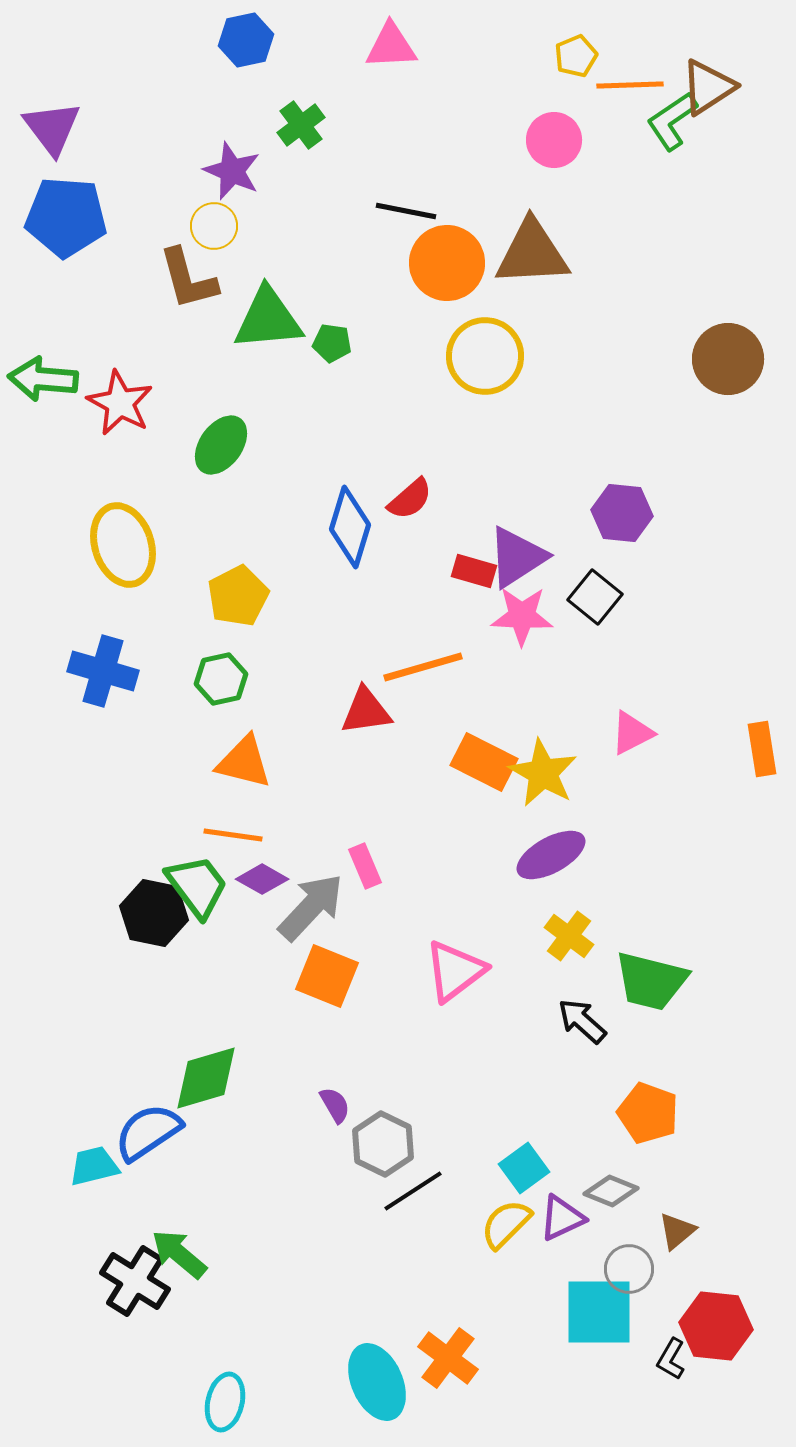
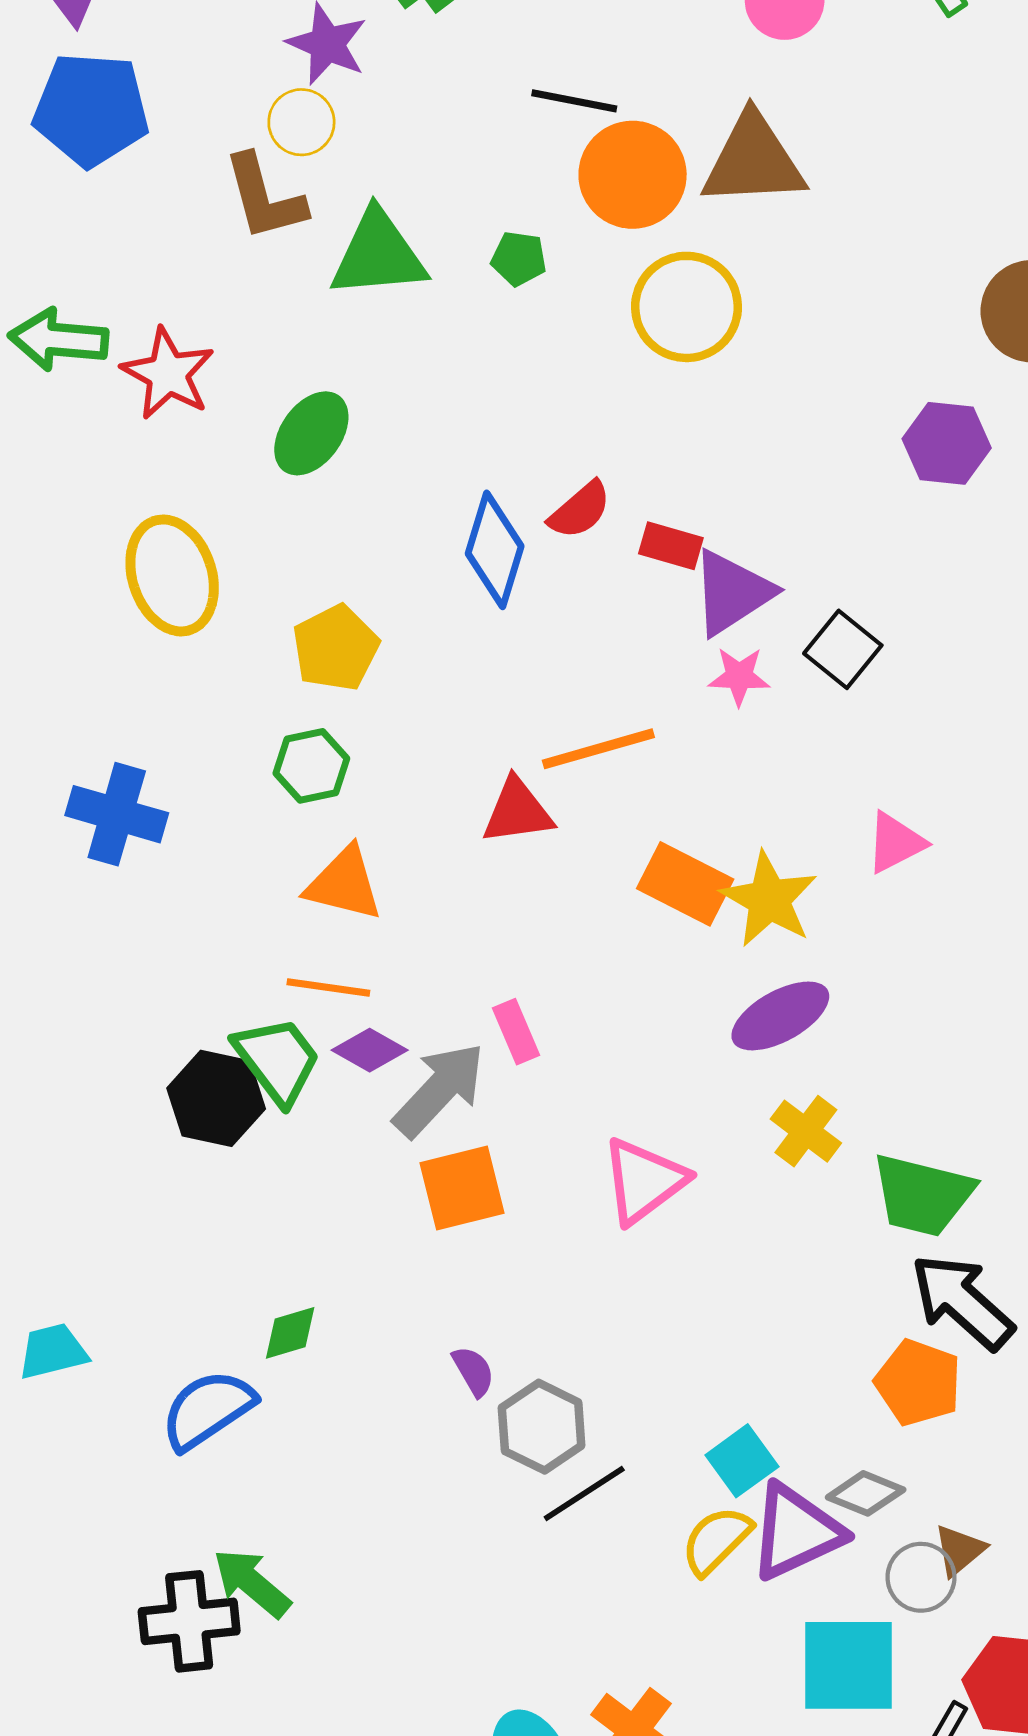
green pentagon: (332, 343) -> (519, 259), moved
purple hexagon: (622, 513) -> (947, 443), moved
red rectangle: (474, 571) -> (671, 546), moved
pink star: (522, 616) -> (739, 676), size x0.7
blue cross: (103, 671) -> (117, 814), moved
orange square: (327, 976) -> (462, 1188), turned -36
black arrow: (582, 1021) -> (962, 1302), moved, size x1.5
green diamond: (206, 1078) -> (290, 1333), size x0.6
cyan trapezoid: (94, 1166) -> (53, 1351), moved
purple triangle: (562, 1218) -> (796, 1532), size x1.5
gray circle: (629, 1269) -> (921, 1577), moved
black cross: (135, 1281) -> (189, 1621), turned -38

